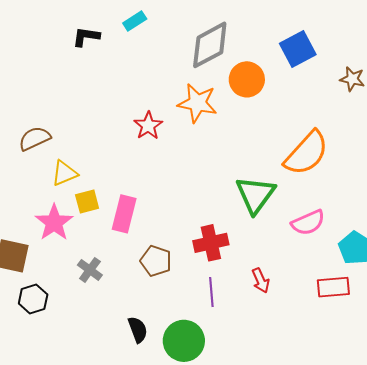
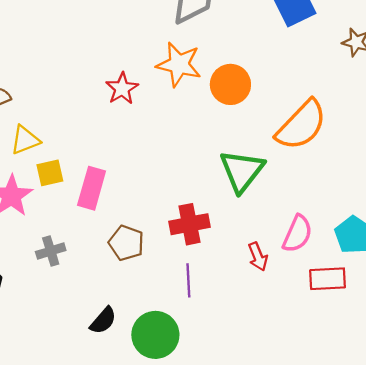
orange circle: (247, 79) -> (230, 84), moved
pink semicircle: (308, 223) -> (297, 234), moved, turned -44
gray cross: (90, 270) -> (51, 251), turned 35
red arrow: (261, 281) -> (258, 257), moved
black semicircle: (138, 330) -> (103, 321), turned 60

